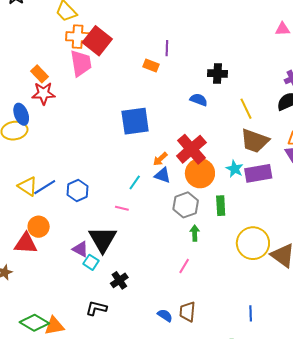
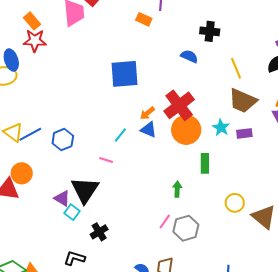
purple rectangle: (258, 173) -> (244, 133), size x0.6
gray hexagon: (186, 205) -> (186, 228), moved
yellow circle: (253, 243) -> (235, 203), size x0.6

